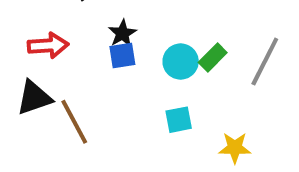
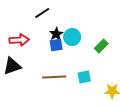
cyan circle: (181, 62) -> (72, 37), moved
brown line: (74, 122) -> (54, 77), moved, turned -65

